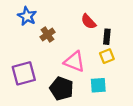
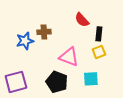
blue star: (27, 16) -> (25, 41), moved, turned 30
brown cross: (48, 35) -> (44, 32), turned 32
purple square: (24, 73) -> (16, 82), moved

